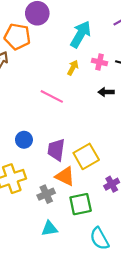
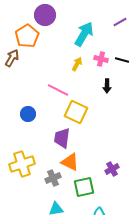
orange pentagon: (17, 37) -> (27, 36), turned 30
black arrow: (106, 92) -> (107, 86), turned -88
blue circle: (24, 140) -> (28, 114), moved
yellow square: (86, 156) -> (76, 112), moved, turned -35

